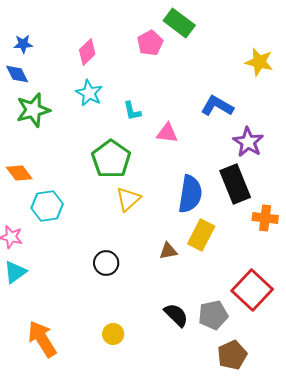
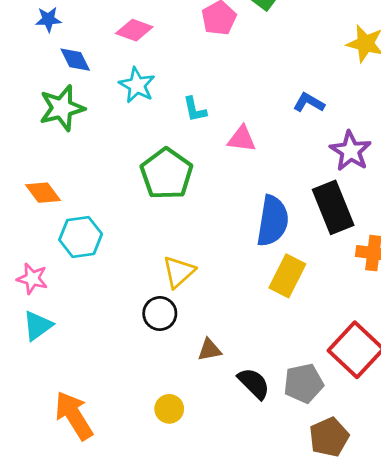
pink diamond: (87, 52) -> (134, 30), turned 64
blue diamond: (17, 74) -> (75, 60), moved
blue L-shape: (217, 106) -> (309, 103), size x0.7
yellow triangle: (128, 199) -> (179, 272), moved
brown triangle: (168, 251) -> (210, 350), moved

